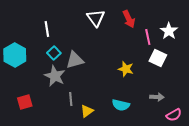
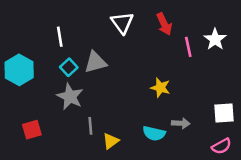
white square: (158, 58) -> (224, 113), moved, turned -30
gray triangle: (75, 60) -> (95, 62), moved
gray arrow: (157, 97) -> (181, 123), moved

